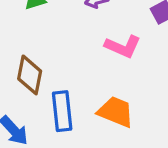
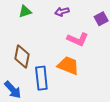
orange trapezoid: (116, 112) -> (68, 65), moved

